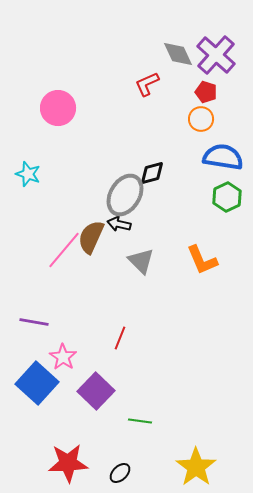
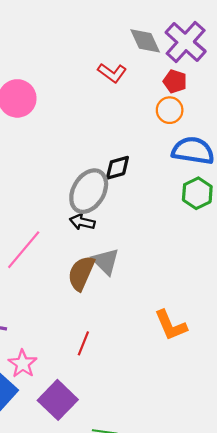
red L-shape: (147, 84) -> (112, 73), turned -120
brown semicircle: (91, 237) -> (81, 273), moved
orange L-shape: (202, 260) -> (171, 325), moved

